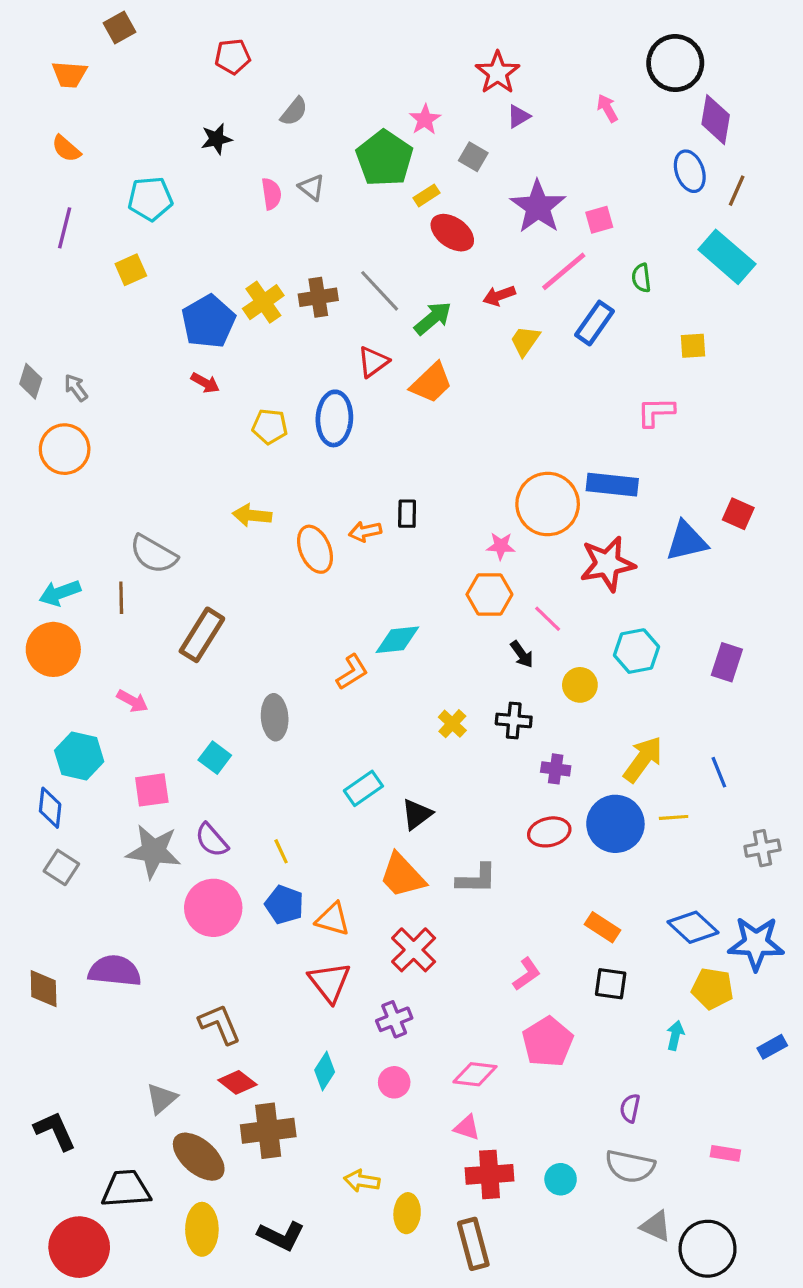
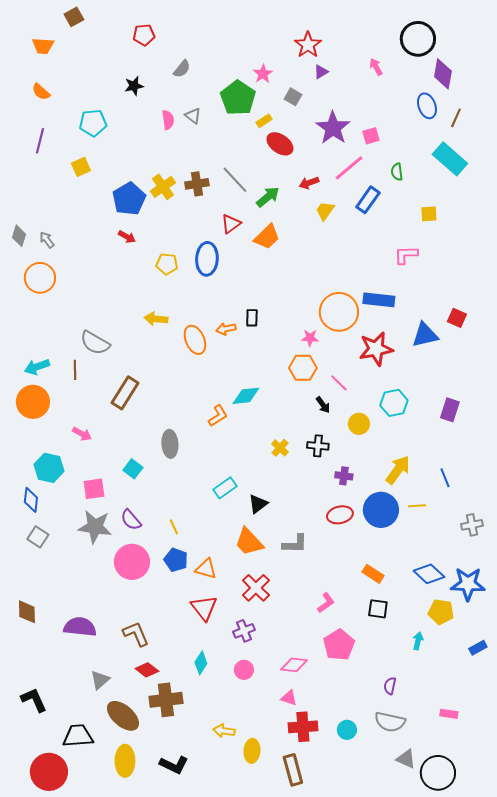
purple semicircle: (115, 971) -> (80, 627), moved

